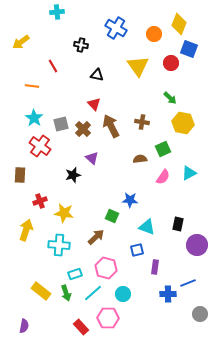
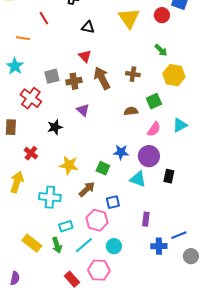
cyan star: (34, 118) -> (15, 66), moved
brown cross: (83, 129) -> (74, 81), turned 35
black star: (73, 175) -> (55, 127), moved
red cross: (40, 201) -> (31, 153), turned -32
yellow star: (64, 213) -> (69, 165), moved
purple circle: (197, 245) -> (149, 156), moved
blue square: (137, 250) -> (113, 202), moved
gray circle: (200, 314) -> (191, 256), moved

